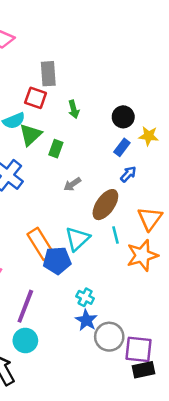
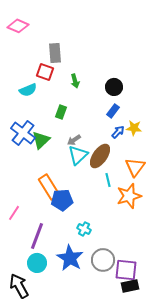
green triangle: (30, 135) -> (41, 140), moved
yellow star: (149, 136) -> (134, 128), moved
cyan triangle: (77, 239) -> (78, 155), moved
blue star: (86, 320) -> (70, 258), moved, size x1.5

